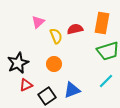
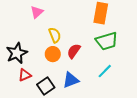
red semicircle: (75, 29) -> (74, 51), moved, turned -42
yellow semicircle: (56, 36) -> (55, 35), moved

